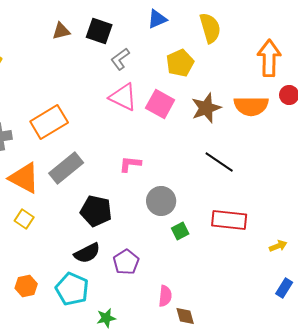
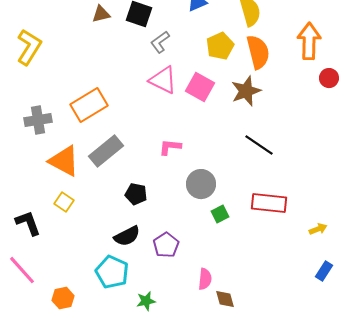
orange semicircle: (251, 106) -> (258, 52), moved, turned -104
black pentagon: (96, 211) -> (136, 194), size x0.7
orange hexagon: (26, 286) -> (63, 298), moved

